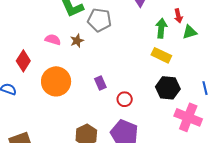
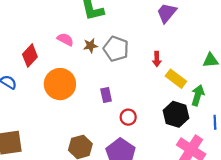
red arrow: (178, 16) -> (157, 59), moved
gray pentagon: (99, 20) -> (116, 49), moved
green arrow: (161, 28) -> (198, 95), moved

